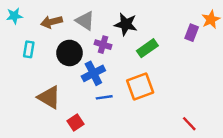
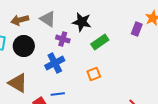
black circle: (69, 53) -> (24, 46), moved
orange square: (140, 87) -> (94, 74), size x0.6
blue line: (104, 97) -> (58, 94), moved

